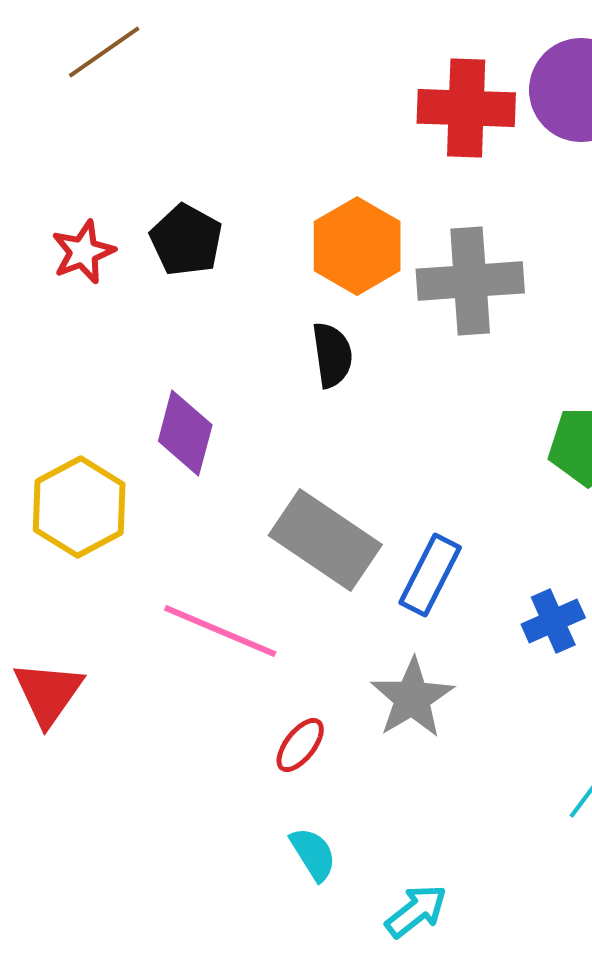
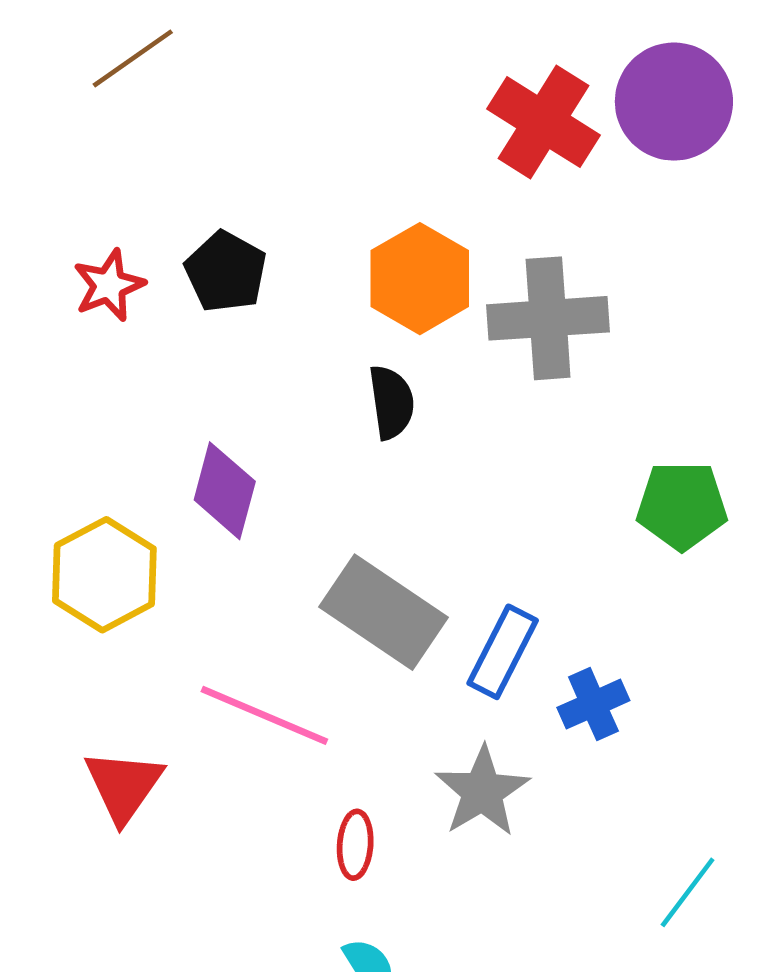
red cross: (466, 108) -> (543, 122), turned 30
blue cross: (553, 621) -> (593, 704), moved
red triangle: (48, 693) -> (124, 786), moved
red ellipse: (300, 745) -> (355, 845), turned -34

